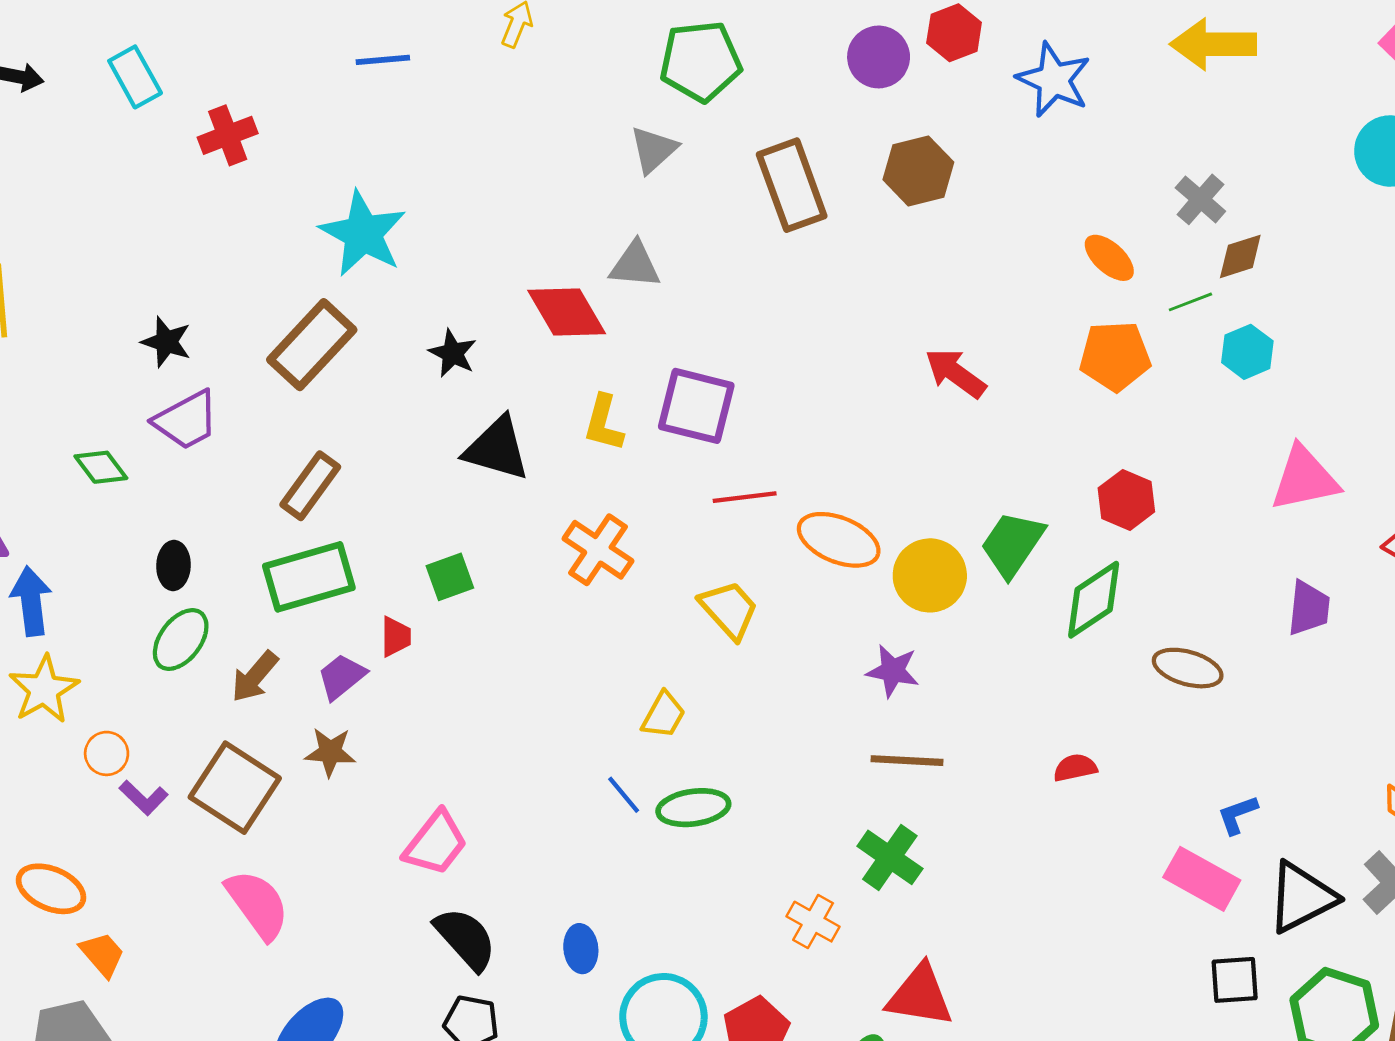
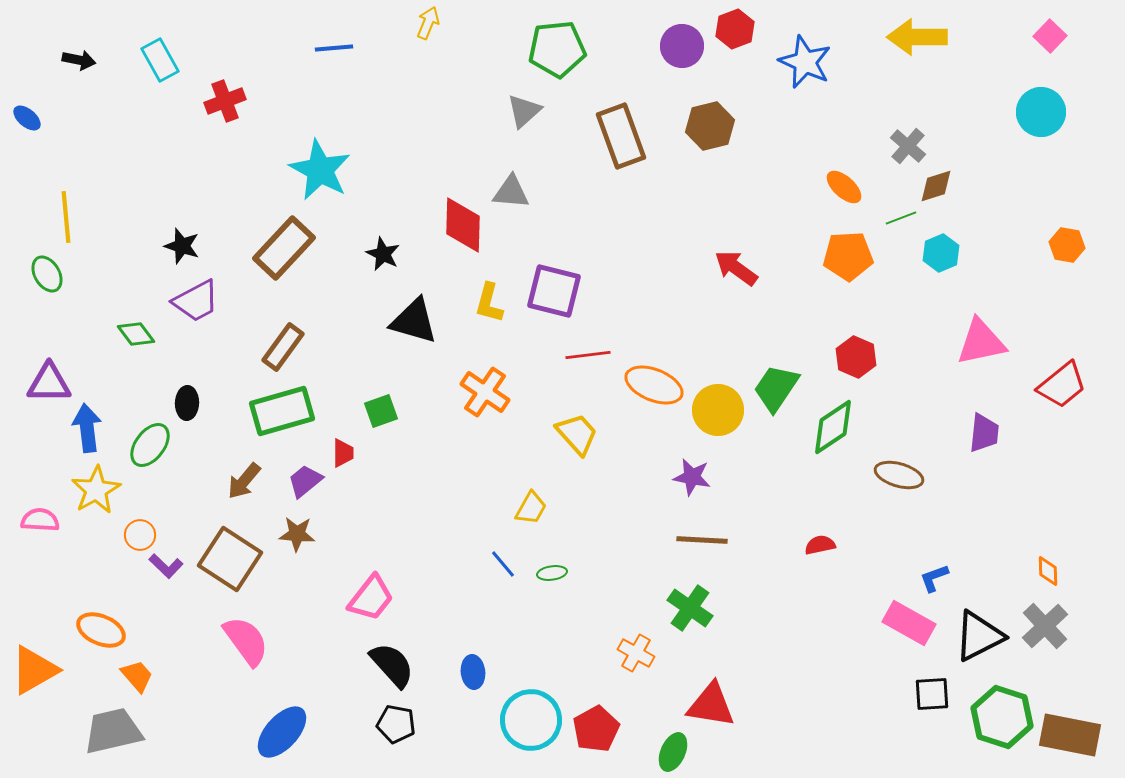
red diamond: (567, 312) -> (463, 225), turned 32
green ellipse: (181, 640) -> (150, 445), moved
green ellipse: (693, 808) -> (552, 573), size x0.6

